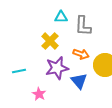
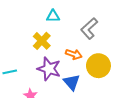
gray L-shape: (83, 26) -> (89, 29), moved, turned 45
purple star: (57, 68) -> (49, 69), turned 30

